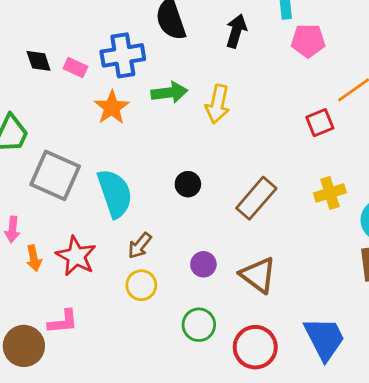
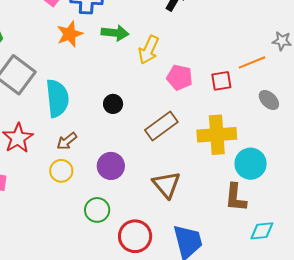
pink pentagon: (308, 41) -> (179, 77), moved
yellow cross: (330, 193) -> (217, 135), size x1.6
purple circle: (203, 264) -> (111, 166), size x1.4
brown triangle: (258, 275) -> (166, 185), moved

